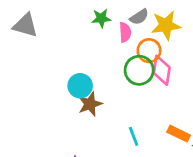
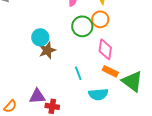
orange circle: (149, 51) -> (100, 19), moved
pink diamond: (162, 70) -> (105, 49), moved

